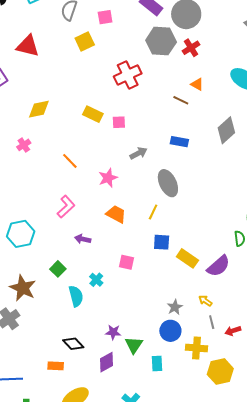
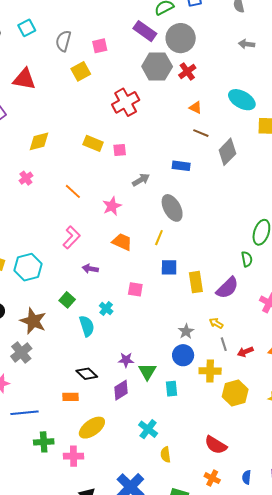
brown line: (181, 100) -> (201, 133), moved
yellow rectangle: (187, 258) -> (196, 282), turned 50

